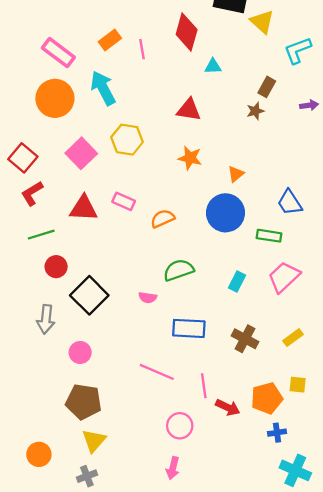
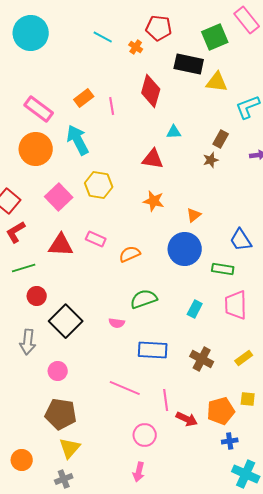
yellow triangle: (262, 22) -> (217, 82), turned -35
cyan triangle: (213, 66) -> (174, 132), moved
pink trapezoid: (284, 277) -> (236, 305), turned -48

